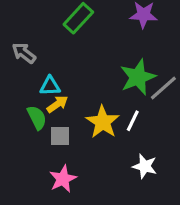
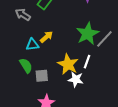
gray arrow: (24, 53) -> (23, 15), moved
yellow arrow: (57, 104) -> (46, 37), moved
white star: (145, 166) -> (76, 79), moved

